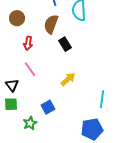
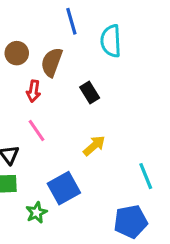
brown semicircle: (51, 24) -> (52, 62), moved
cyan line: (102, 99) -> (146, 176), turned -30
blue square: (48, 107) -> (64, 188), size x1.5

